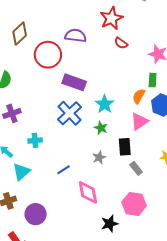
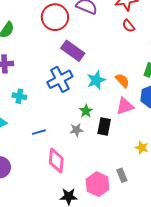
orange semicircle: (139, 96) -> (122, 80), moved, turned 91
green star: (101, 128) -> (86, 111), moved
gray rectangle: (136, 168) -> (122, 175), moved

